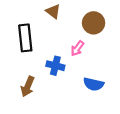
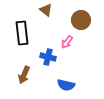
blue semicircle: (94, 84) -> (66, 85), moved

